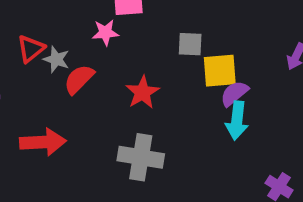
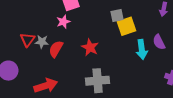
gray square: (190, 44) -> (117, 15), moved
purple semicircle: (234, 93) -> (159, 42), moved, turned -63

